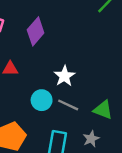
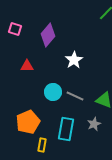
white star: (64, 76) -> (74, 60), moved

